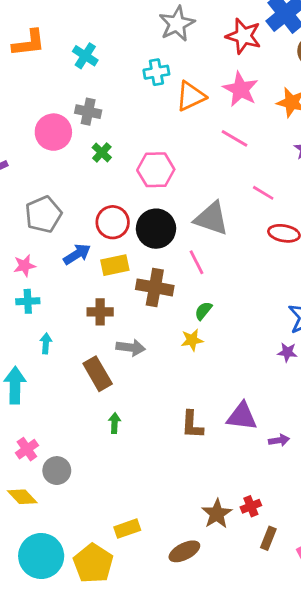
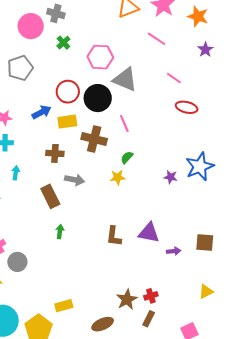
gray pentagon: (43, 214) -> (20, 68), moved
gray triangle: (211, 218) -> (125, 79), moved
purple star: (287, 352) -> (171, 177), moved
brown rectangle: (268, 538) -> (149, 319), moved

